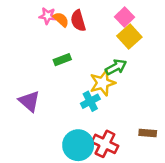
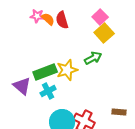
green rectangle: (62, 60) -> (45, 72), moved, size x1.6
yellow star: (103, 83) -> (67, 70), moved
cyan cross: (90, 101) -> (48, 91), moved

